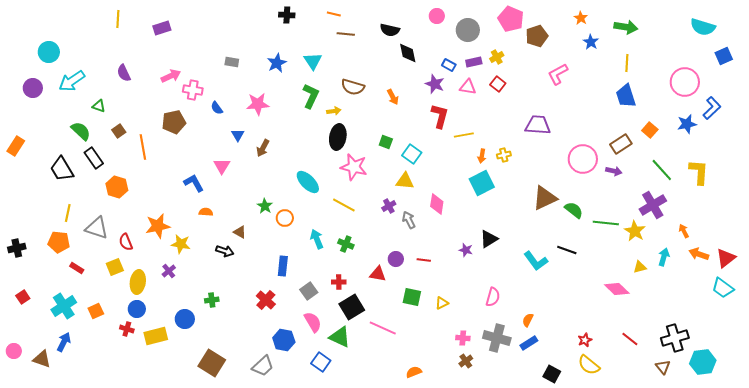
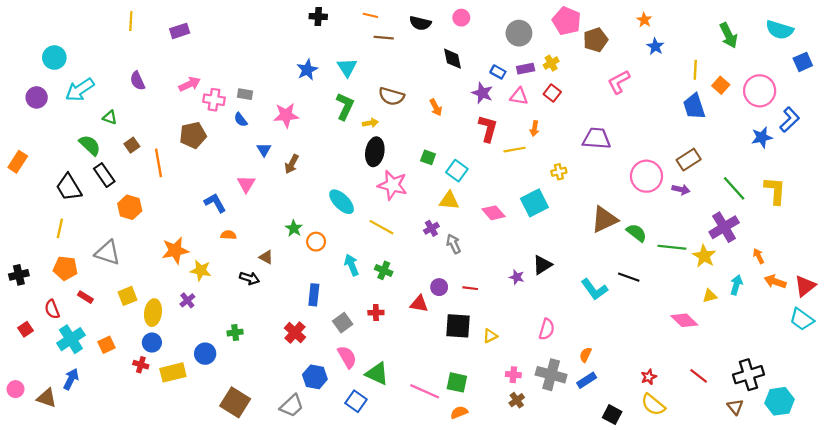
pink circle: (437, 16) -> (461, 18), moved
green arrow: (626, 27) -> (729, 35), moved, turned 55
black semicircle: (390, 30) -> (420, 23), moved
gray rectangle: (232, 62) -> (245, 94), moved
orange square: (650, 130) -> (721, 85), moved
orange arrow: (482, 156) -> (534, 129), moved
pink diamond: (437, 204) -> (493, 213), moved, turned -50
yellow line: (68, 213) -> (60, 228), moved
red semicircle: (126, 242) -> (52, 309), moved
green square: (412, 297) -> (457, 382), moved
black square: (352, 307) -> (458, 326), moved, turned 35
pink line: (383, 328) -> (425, 391), moved

